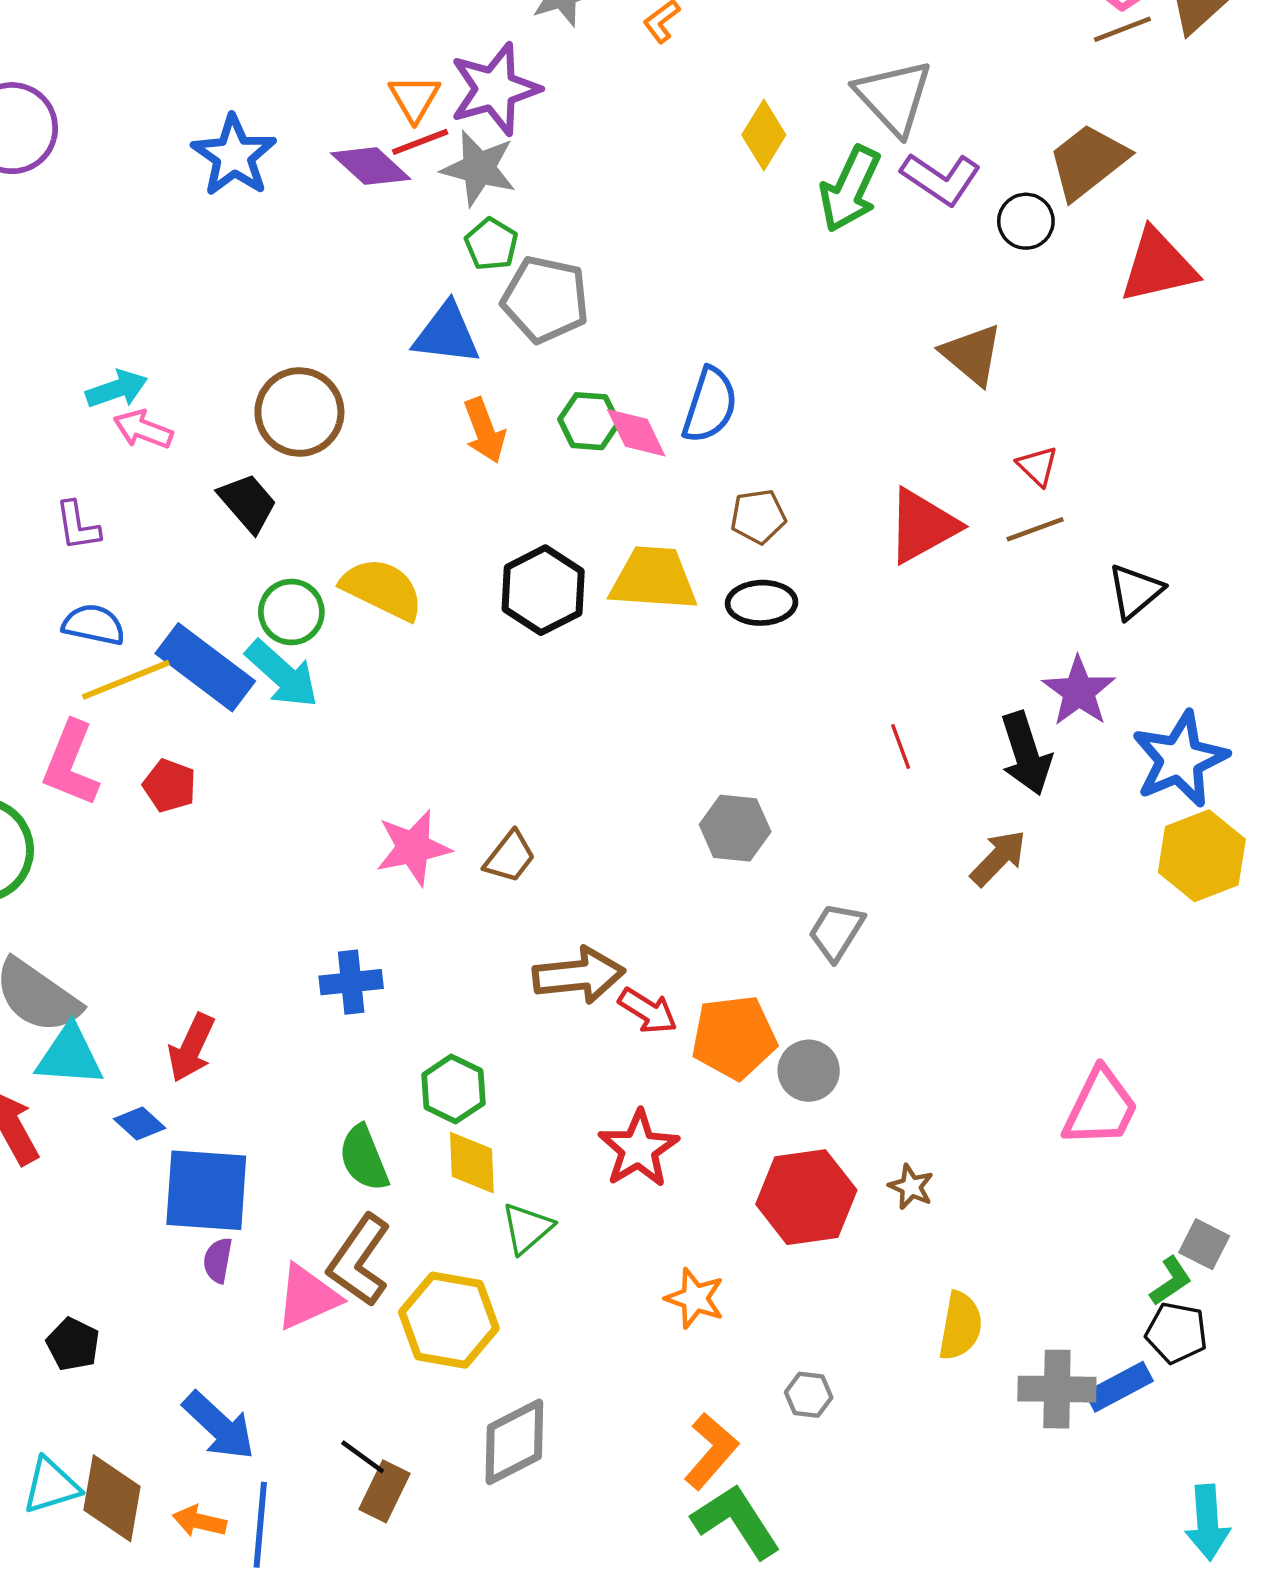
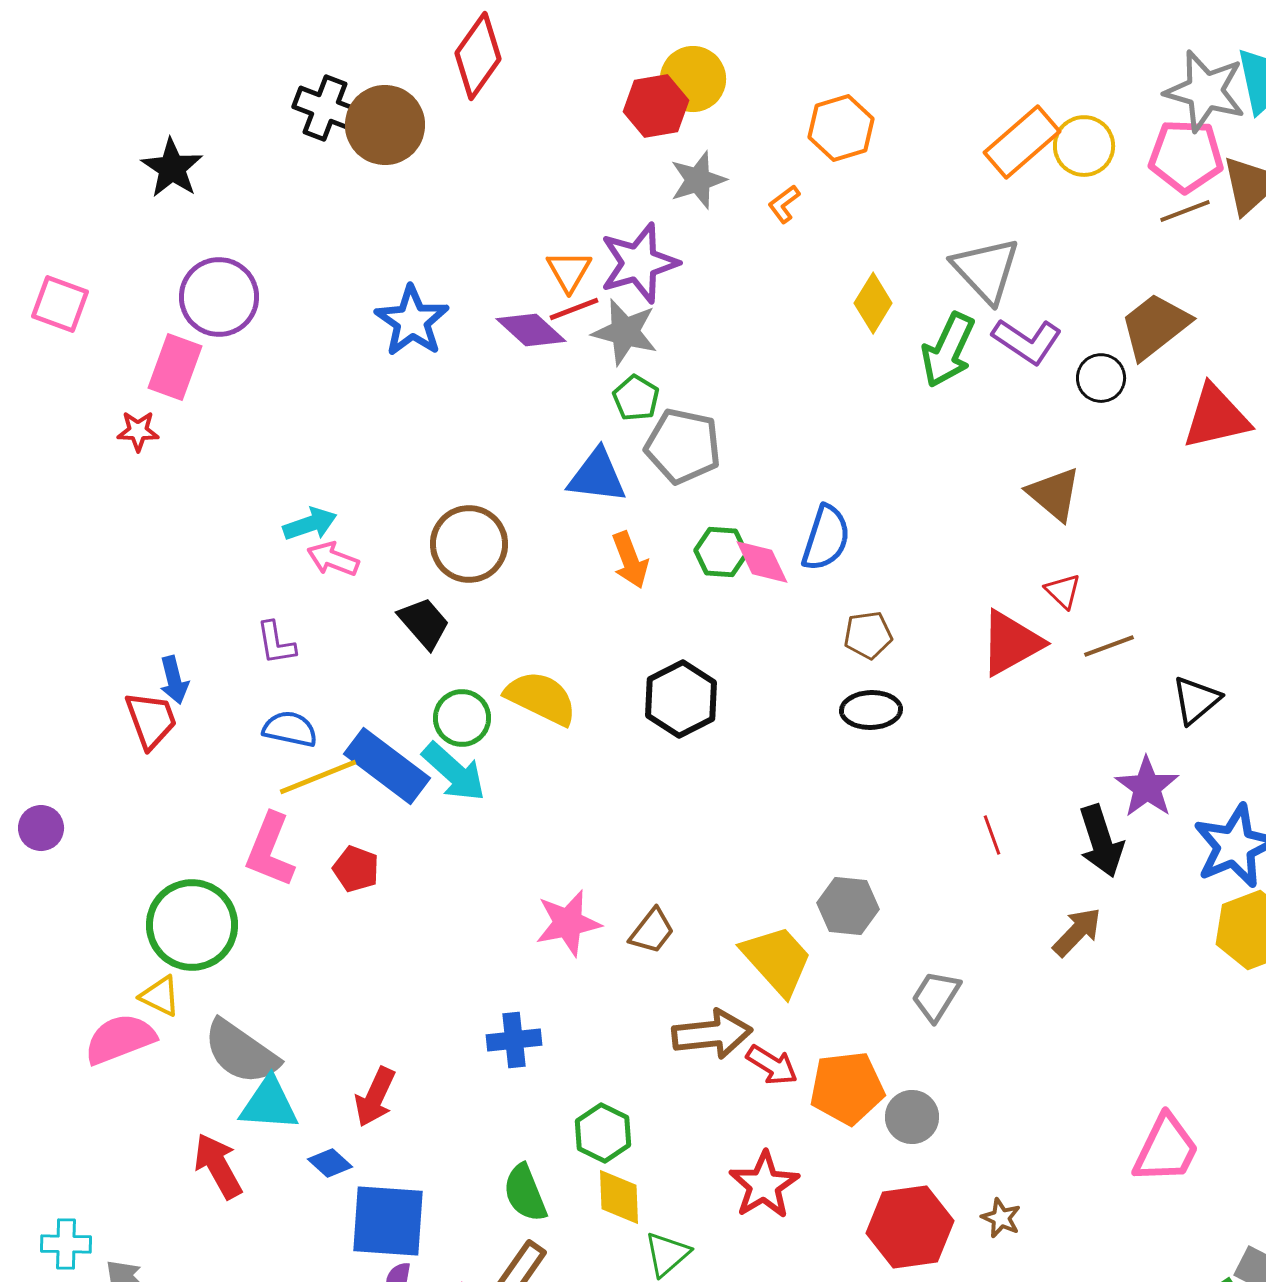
red triangle: (1037, 466) -> (1063, 591), moved
yellow trapezoid: (653, 579) -> (777, 960), moved, turned 44

